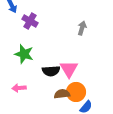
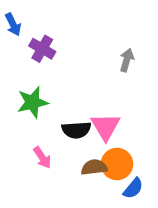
green star: (24, 54) -> (32, 102), turned -30
pink arrow: (19, 88) -> (42, 158), moved, turned -120

